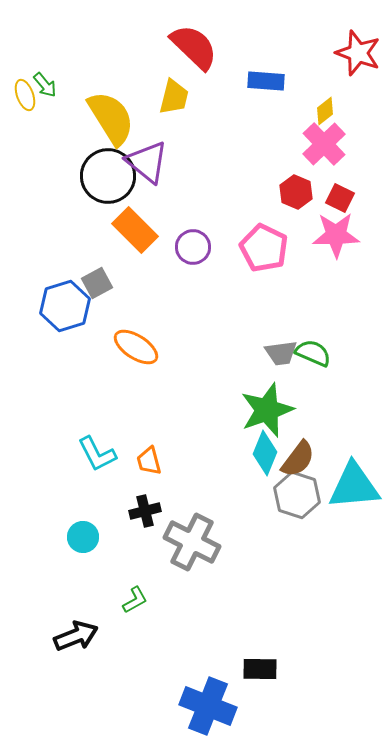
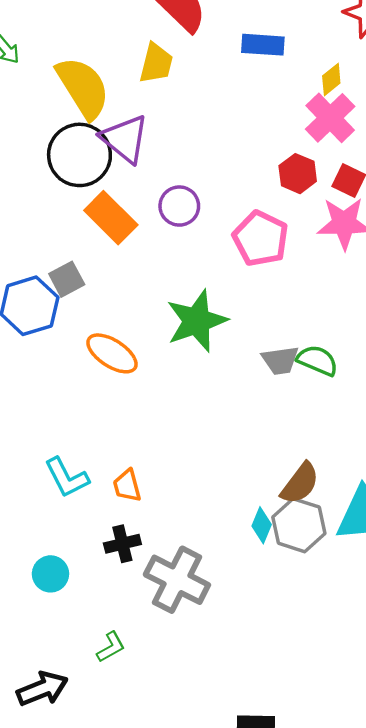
purple circle: (193, 247) -> (179, 206), moved
green star: (267, 410) -> (197, 321), moved
cyan diamond: (265, 453) -> (262, 525), moved, size x0.7

